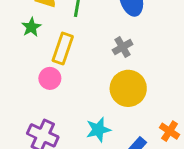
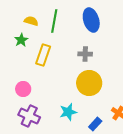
gray cross: (123, 47) -> (85, 54), turned 32
pink circle: (50, 78) -> (23, 89), moved

